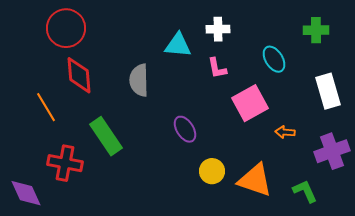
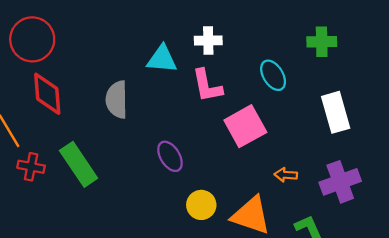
pink L-shape: (217, 68) -> (207, 86), size x1.4
orange arrow: (285, 132) -> (286, 175), moved
red cross: (65, 163) -> (31, 167), moved, size x0.7

